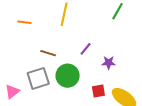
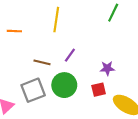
purple line: (86, 49) -> (70, 55), moved
red square: (98, 91) -> (99, 90), moved

